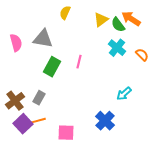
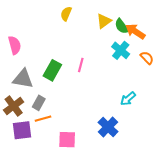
orange arrow: (131, 19) -> (135, 31), moved
gray triangle: (43, 39) -> (23, 79), moved
orange line: (38, 121) -> (43, 119), moved
purple square: (23, 124) -> (22, 130), turned 36

